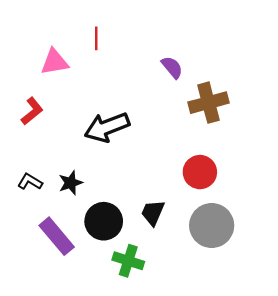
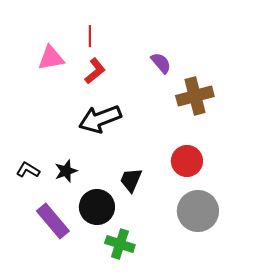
red L-shape: (32, 111) -> (95, 71), moved
black trapezoid: (153, 213) -> (131, 180), moved

